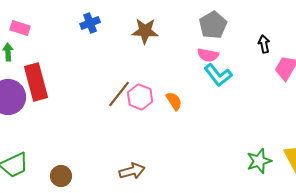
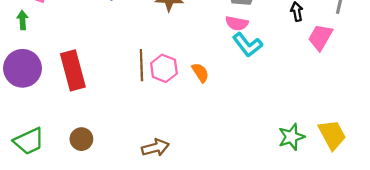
red rectangle: (36, 82) -> (73, 70), moved
brown line: (119, 94) -> (141, 65), turned -40
brown circle: (61, 176) -> (81, 139), moved

